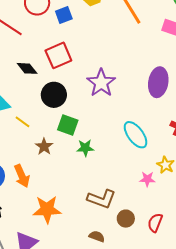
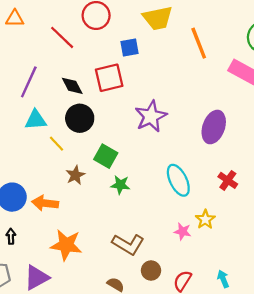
blue square: (64, 15) -> (130, 47), moved
black circle: (54, 95) -> (80, 118), moved
orange arrow: (22, 176) -> (45, 203), turned 110

